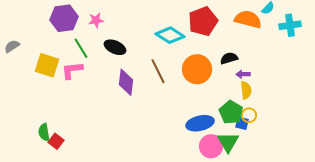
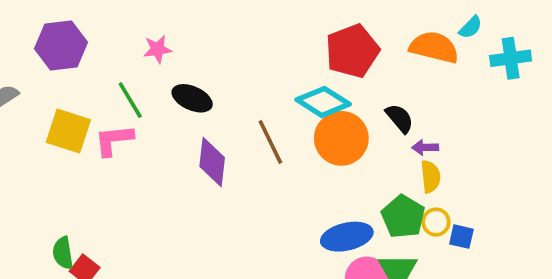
purple hexagon: (64, 18) -> (61, 45), moved
cyan diamond: (170, 35) -> (323, 102), moved
black semicircle: (229, 58) -> (400, 118), turned 66
blue square: (242, 123) -> (461, 237), moved

